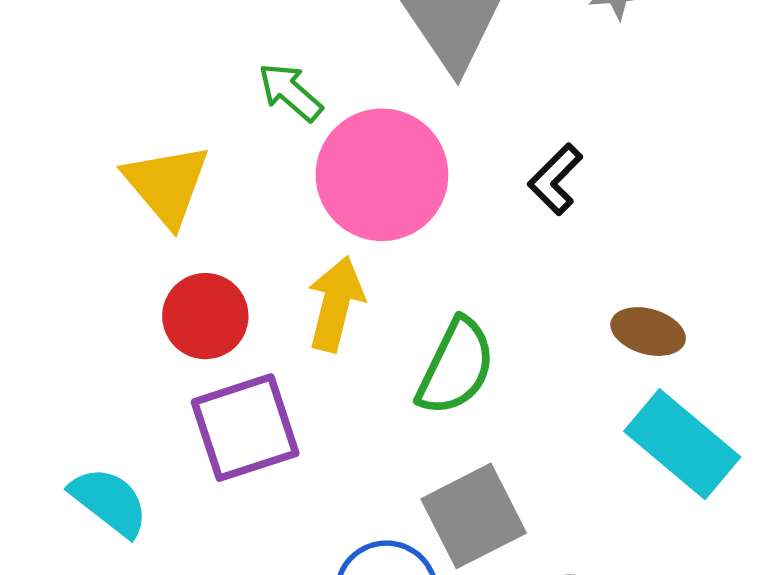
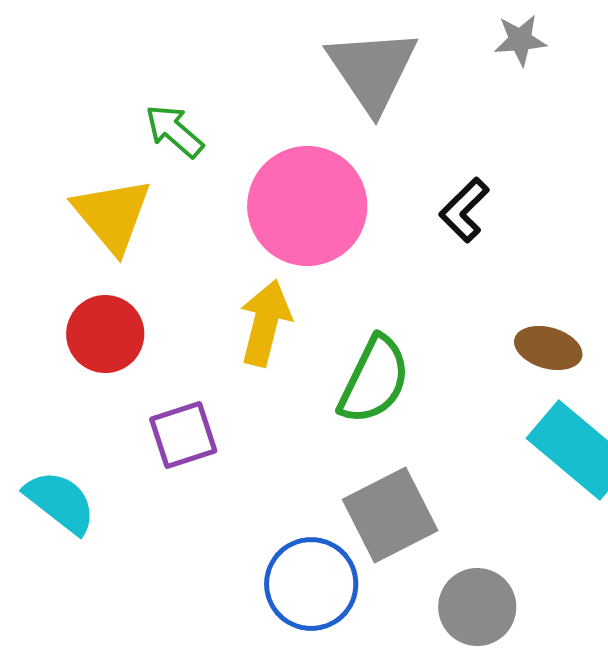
green arrow: (290, 92) -> (174, 131), moved
red circle: (205, 316) -> (105, 334), moved
purple square: (245, 428) -> (183, 435), size x0.7

